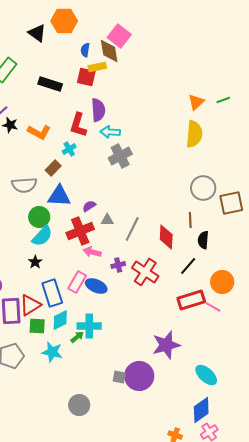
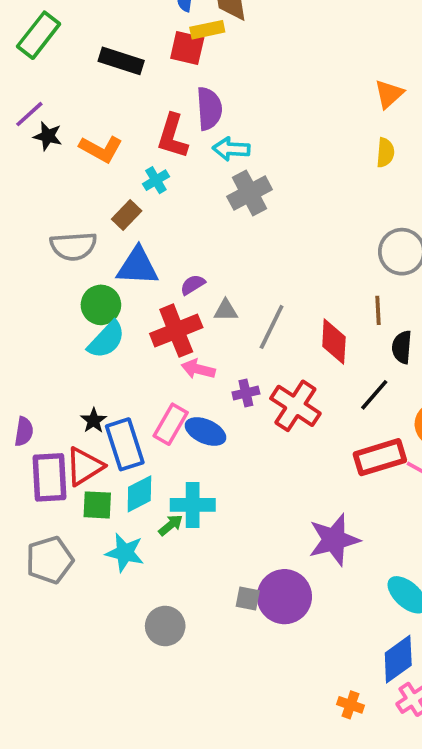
yellow semicircle: (194, 134) -> (385, 153), size x0.6
black star: (35, 262) -> (94, 421), moved
gray circle: (79, 405) -> (165, 626), moved

